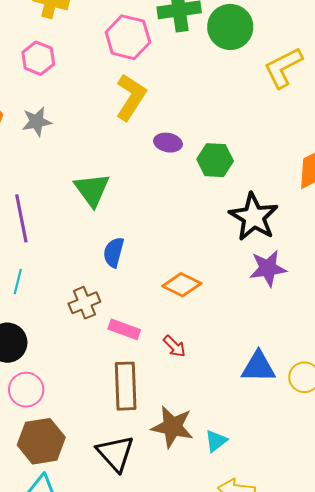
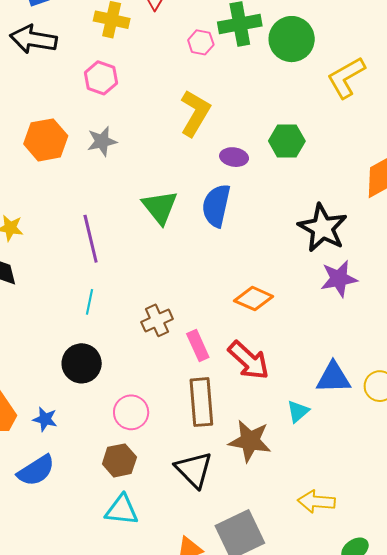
pink hexagon: (128, 37) -> (201, 42), moved, size x0.6
green hexagon: (215, 160) -> (287, 141), moved
blue semicircle: (114, 252) -> (216, 206), moved, size x1.4
pink rectangle: (124, 329) -> (198, 345), turned 48
red arrow: (174, 346) -> (249, 360), size x1.8
pink circle: (26, 390) -> (131, 412), moved
brown hexagon: (41, 441) -> (119, 460), size x0.7
cyan triangle: (216, 441) -> (298, 411), moved

